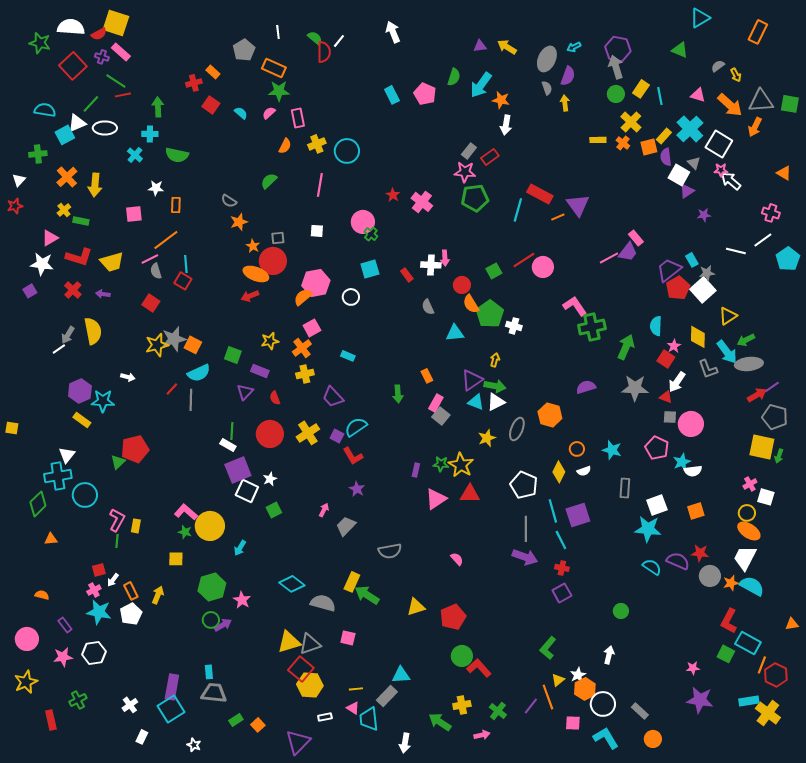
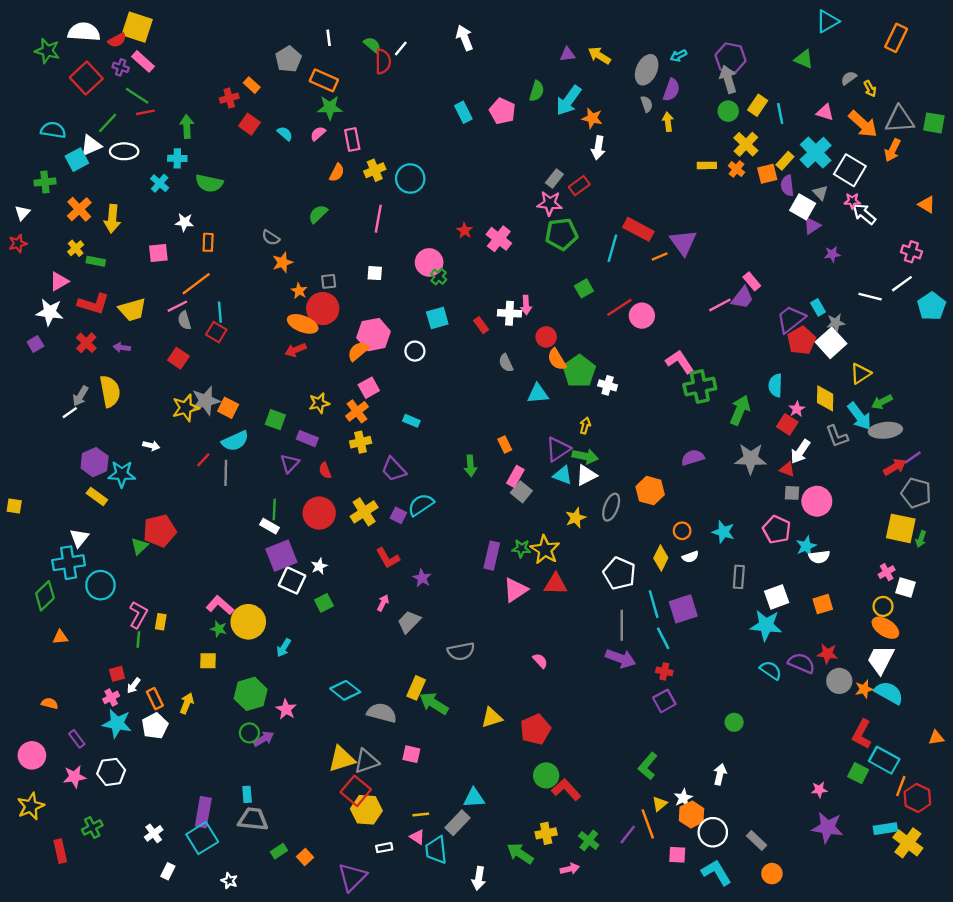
green square: (494, 271) -> (584, 288), moved
red L-shape: (353, 456) -> (388, 558), moved
purple rectangle: (416, 470) -> (492, 556), size x1.6

